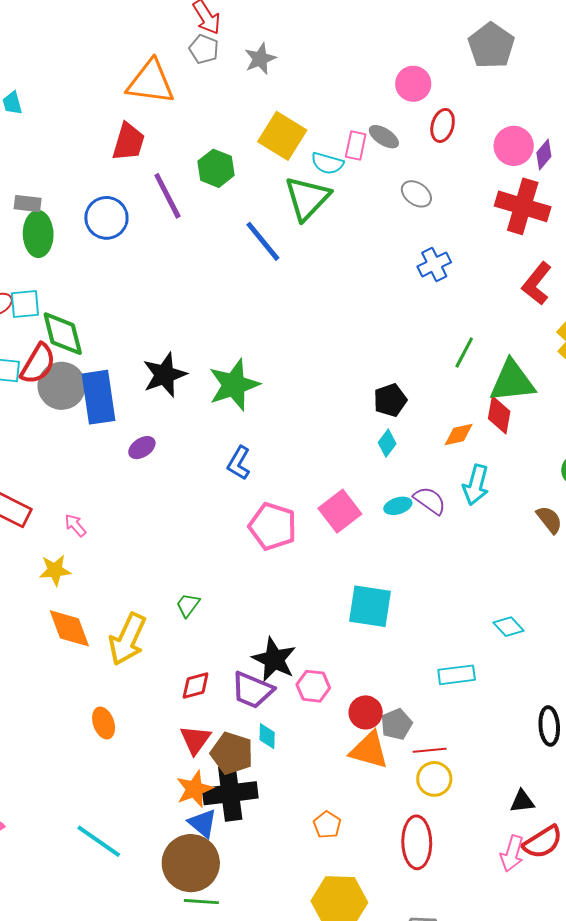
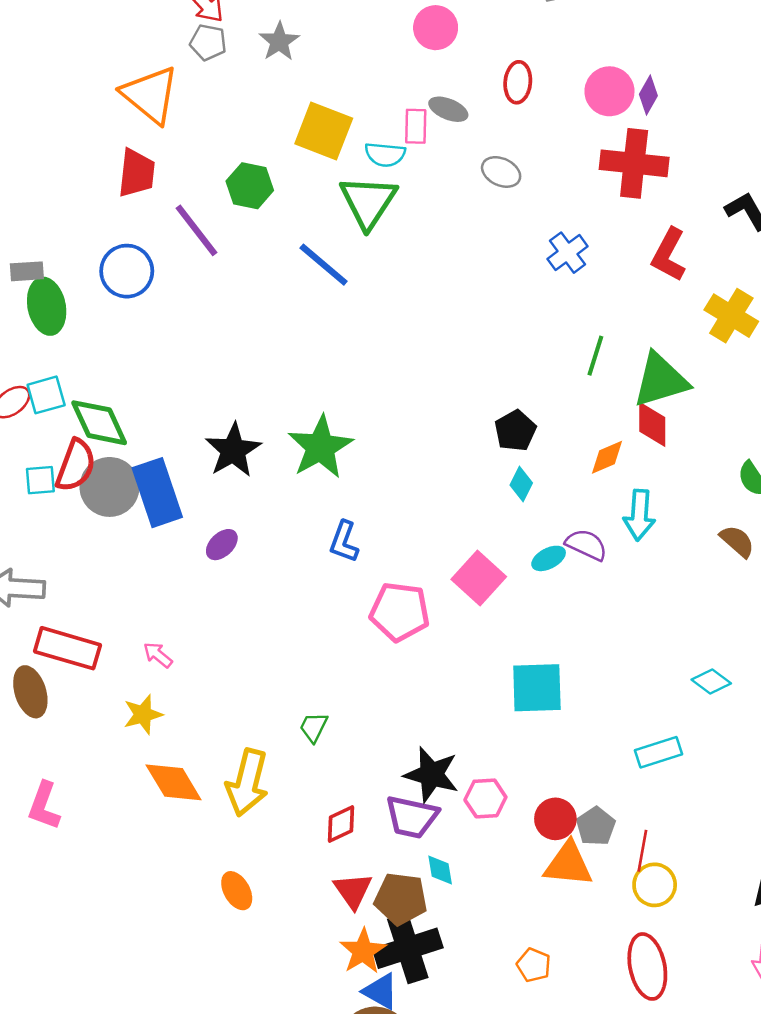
orange triangle: (151, 82) -> (150, 95), turned 42
pink circle: (413, 84) -> (436, 28), moved
blue cross: (434, 264) -> (567, 253), moved
red line: (430, 750) -> (642, 851), turned -64

